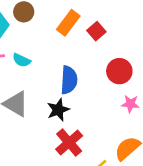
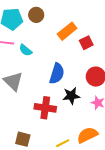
black star: (58, 110) -> (71, 96), moved
red cross: (69, 142) -> (45, 108), moved, turned 35

